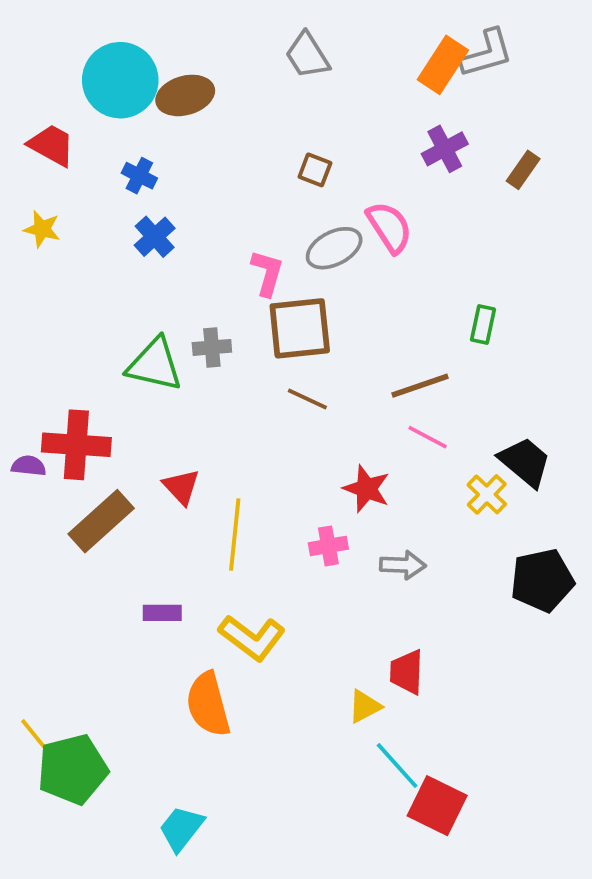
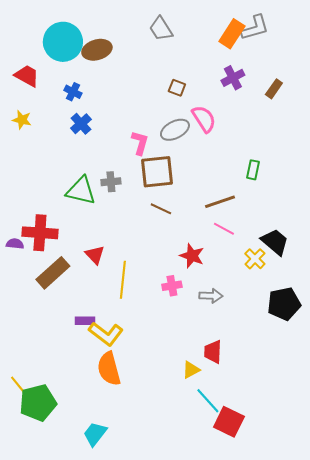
brown square: (315, 170) -> (177, 88), moved
yellow L-shape: (252, 638) -> (106, 334), moved

